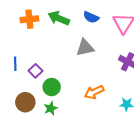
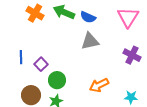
blue semicircle: (91, 17) -> (88, 17), moved
orange cross: (29, 19) -> (35, 13), turned 36

